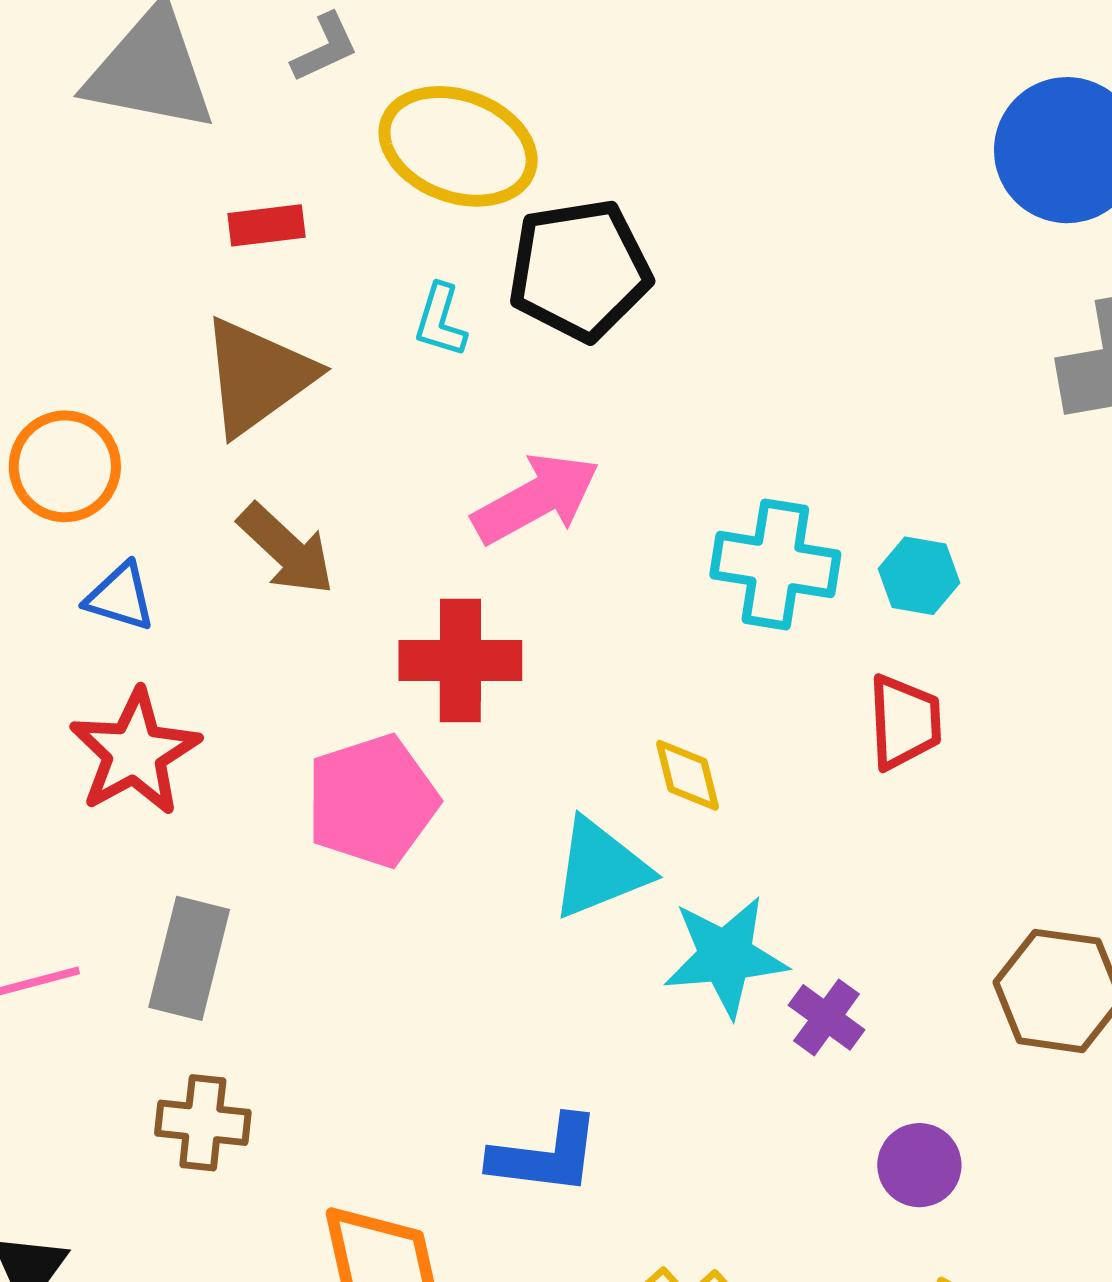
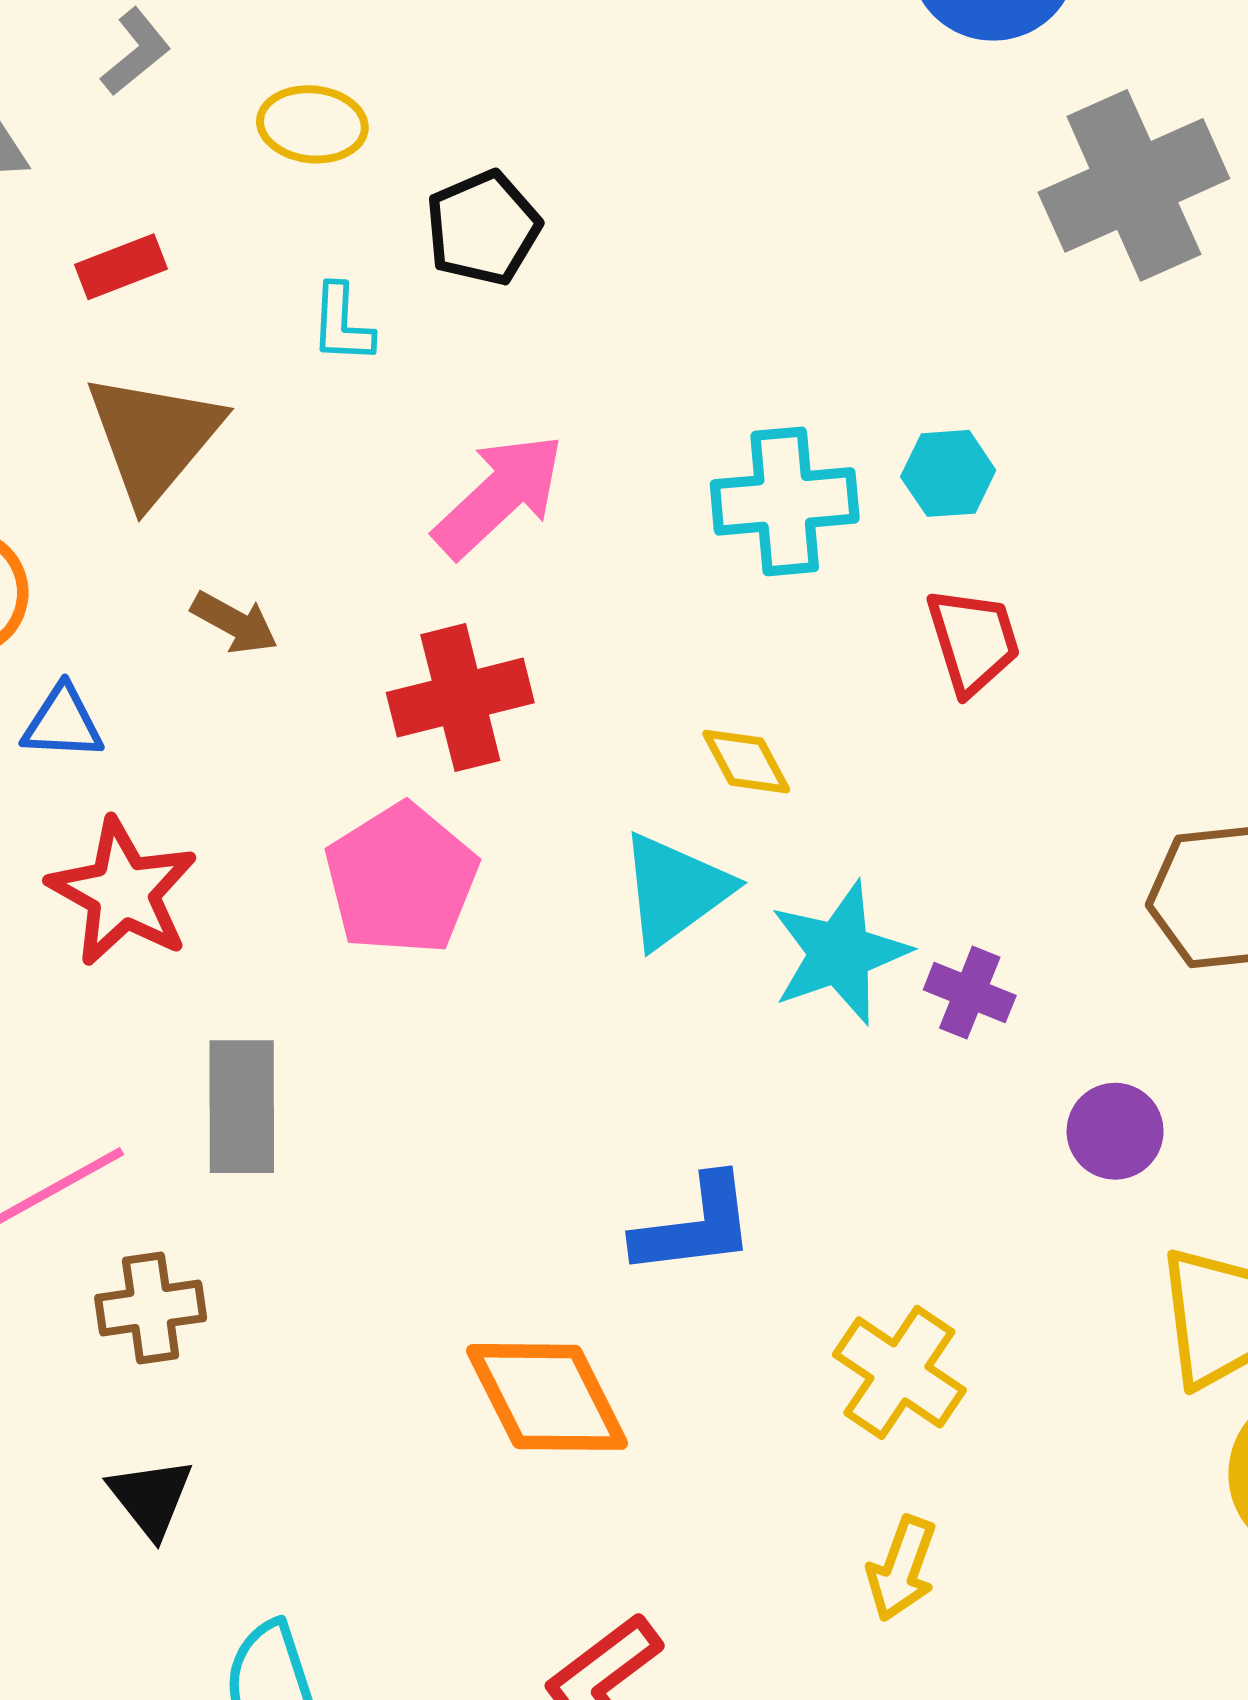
yellow ellipse: (458, 146) -> (312, 124), size x0.6
black pentagon: (580, 270) -> (483, 228), size x0.7
brown arrow: (286, 549) -> (234, 623), size x0.7
brown cross: (203, 1123) -> (151, 1308), moved

